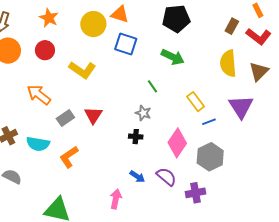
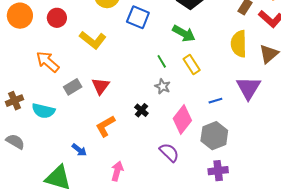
yellow rectangle: (196, 102) -> (192, 64), moved
gray star: (143, 113) -> (163, 86), moved
black cross: (136, 137) -> (141, 110), turned 32
orange L-shape: (69, 157) -> (105, 126), moved
blue arrow: (137, 177) -> (79, 150), moved
purple cross: (195, 193) -> (218, 171), moved

